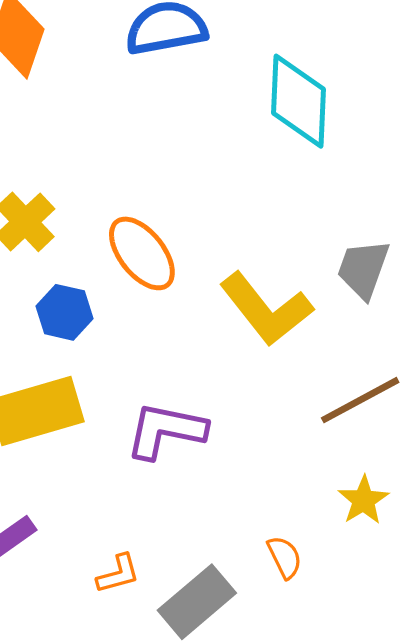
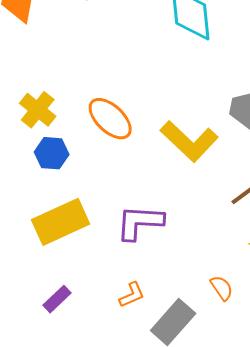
blue hexagon: (65, 312) -> (52, 153), moved
orange L-shape: (118, 574) -> (132, 295), moved

